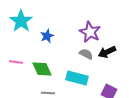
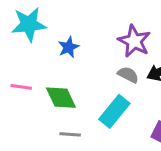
cyan star: (21, 21) -> (29, 24), turned 30
cyan rectangle: (77, 78) -> (114, 111), turned -65

